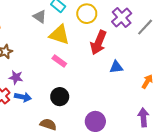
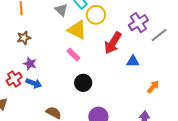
yellow circle: (87, 14) -> (96, 15), moved
blue triangle: (116, 67) -> (133, 61), moved
black circle: (60, 97) -> (83, 83), moved

